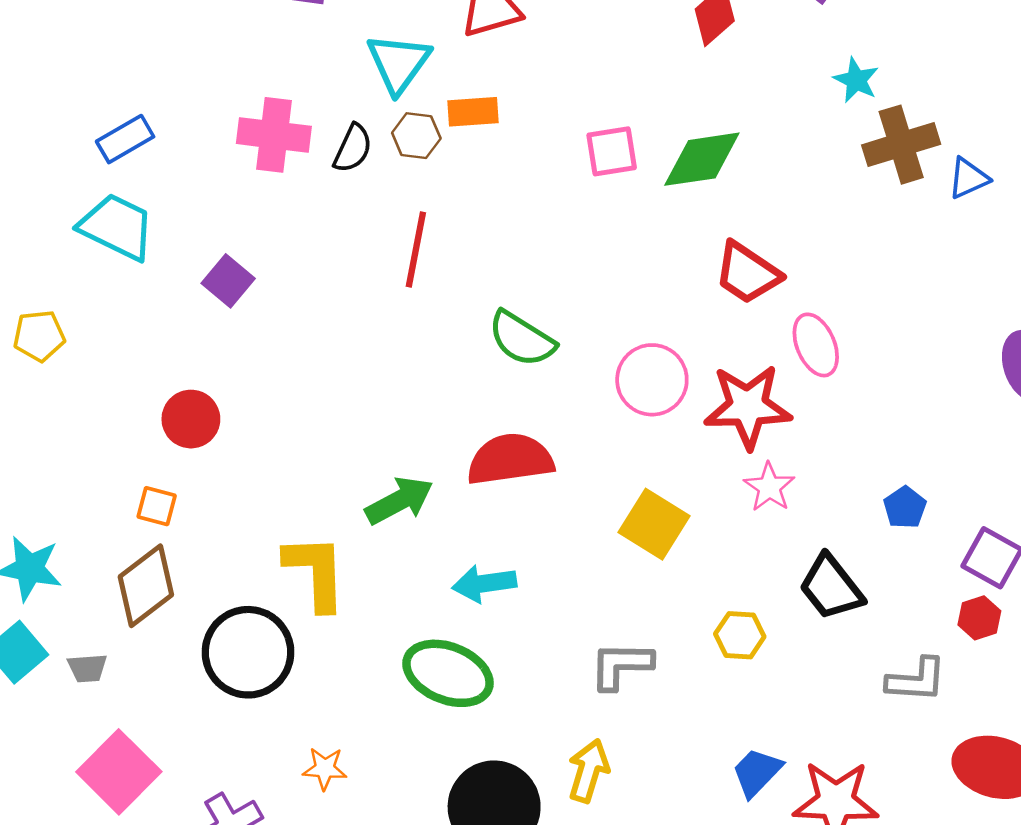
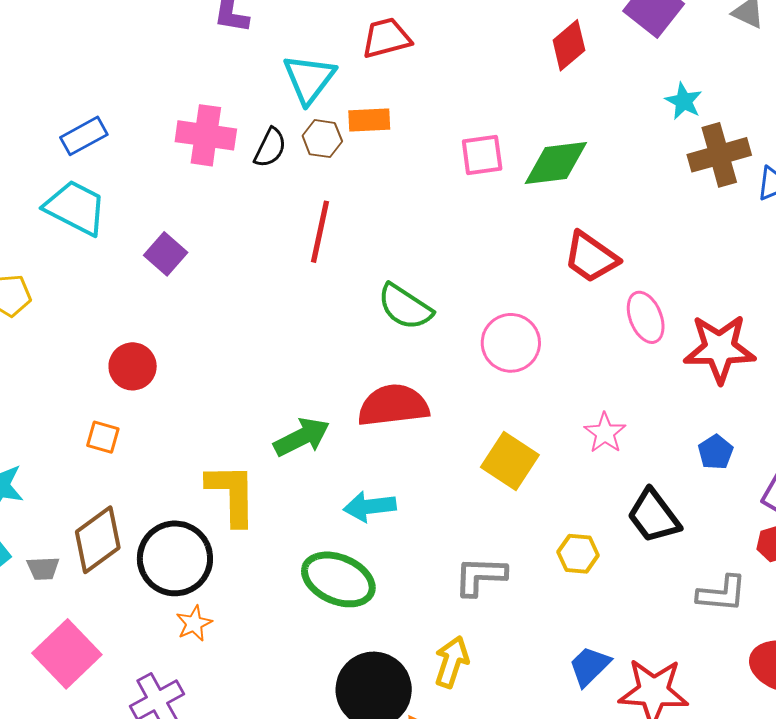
red star: (748, 406) -> (720, 349), moved
brown diamond: (146, 586) -> (98, 540), moved
orange star: (325, 769) -> (194, 623), moved, turned -30

